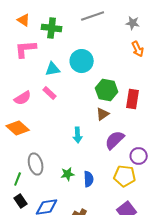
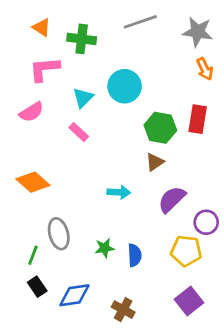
gray star: (133, 23) -> (198, 32), size x1.5
cyan triangle: (53, 69) -> (83, 98), turned -35
pink semicircle: (23, 98) -> (31, 112), moved
red rectangle: (133, 99) -> (198, 119), moved
cyan arrow: (78, 135) -> (119, 192), turned -84

